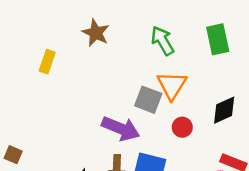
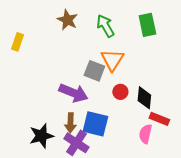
brown star: (96, 33) -> (67, 20), moved
black diamond: (224, 110) -> (144, 98), moved, turned -60

